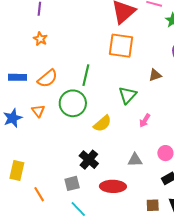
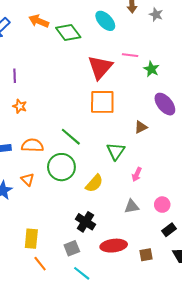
green line: (86, 75) -> (71, 137), turned -55
orange semicircle: (48, 78) -> (32, 145), turned -130
gray triangle: (135, 160) -> (132, 207), moved
yellow rectangle: (17, 170) -> (31, 239), moved
brown square: (153, 205) -> (146, 255), moved

